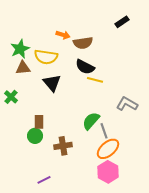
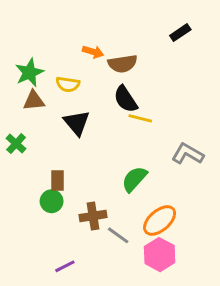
yellow semicircle: (46, 57) -> (68, 84), size x0.7
black semicircle: (85, 67) -> (126, 99), turned 30
gray line: (104, 131) -> (118, 235), moved, turned -35

